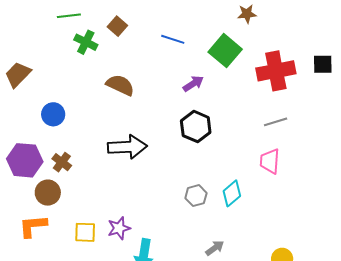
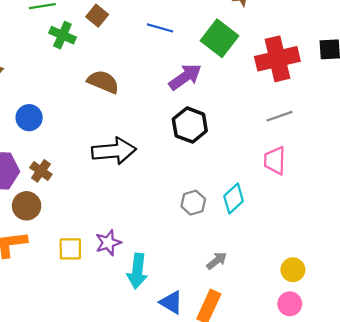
purple arrow: (193, 84) -> (185, 77), size x1.4

